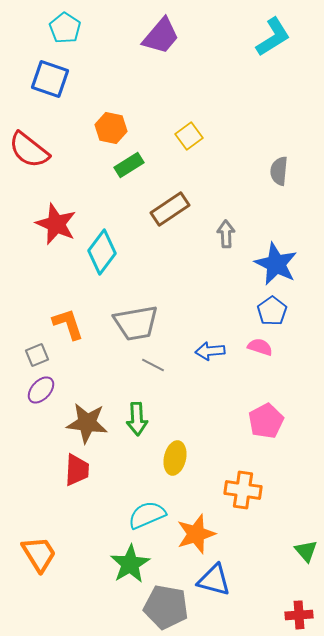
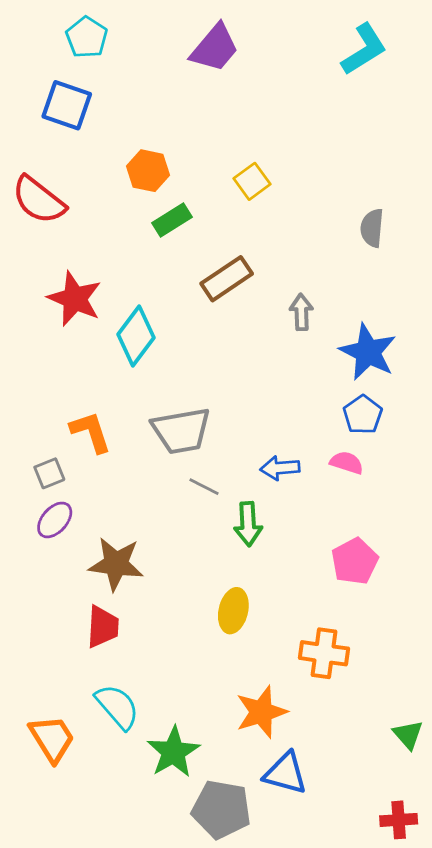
green arrow: (137, 419) -> (248, 524), moved
cyan semicircle: (147, 515) -> (117, 707), moved, turned 72

